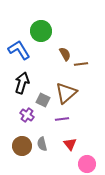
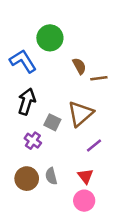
purple line: (62, 119) -> (94, 146), moved, turned -32
pink circle: (87, 164) -> (84, 201), moved

